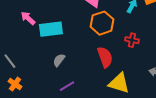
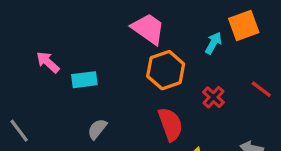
cyan rectangle: (51, 29) -> (84, 80), size x0.7
red cross: (132, 40) -> (213, 97), turned 32

